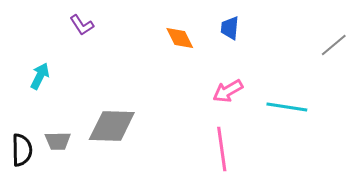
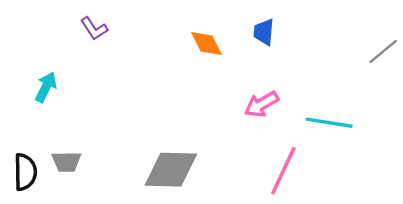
gray diamond: (112, 126) -> (171, 170), moved
pink line: (222, 149) -> (283, 171), moved, turned 33

